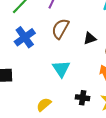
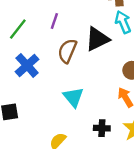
black triangle: (90, 38) -> (97, 39), moved, size x1.6

